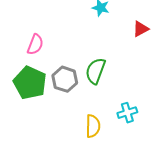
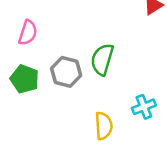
green pentagon: (30, 83) -> (25, 79), size x0.7

